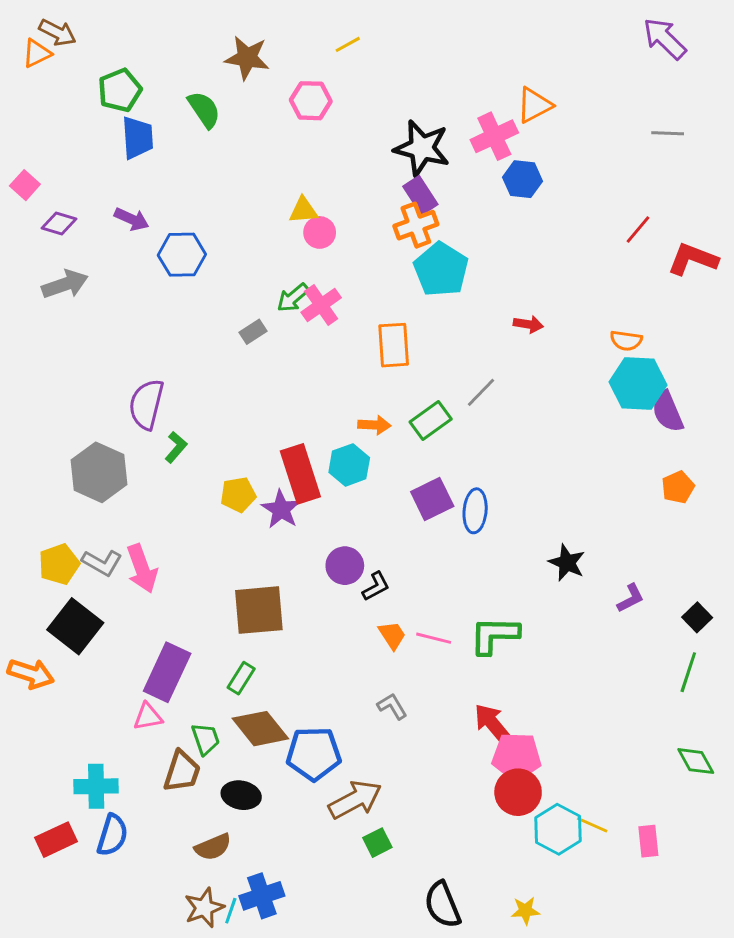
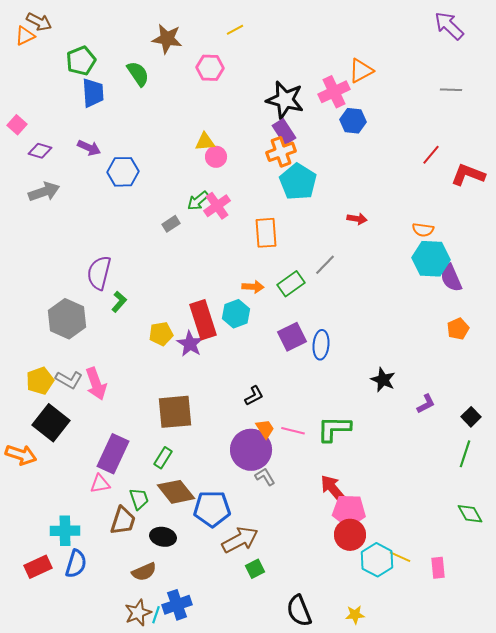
purple circle: (345, 566) -> (251, 450), moved, size x1.6

